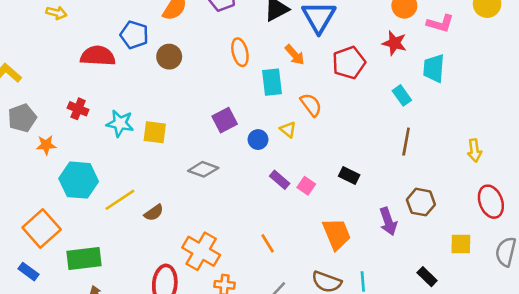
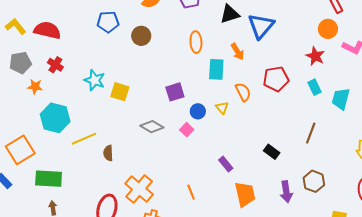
blue pentagon: (134, 35) -> (108, 22), moved, turned -30
red semicircle: (98, 56) -> (47, 30), moved
red pentagon: (349, 63) -> (276, 79), moved
cyan trapezoid: (434, 68) -> (341, 99), moved
cyan rectangle: (402, 95) -> (314, 87), moved
red cross: (78, 109) -> (55, 65), moved
black rectangle: (349, 175) -> (272, 152), moved
purple rectangle: (280, 180) -> (226, 164), moved
pink square: (306, 186) -> (187, 130), moved
brown semicircle: (154, 213) -> (108, 153), turned 112

